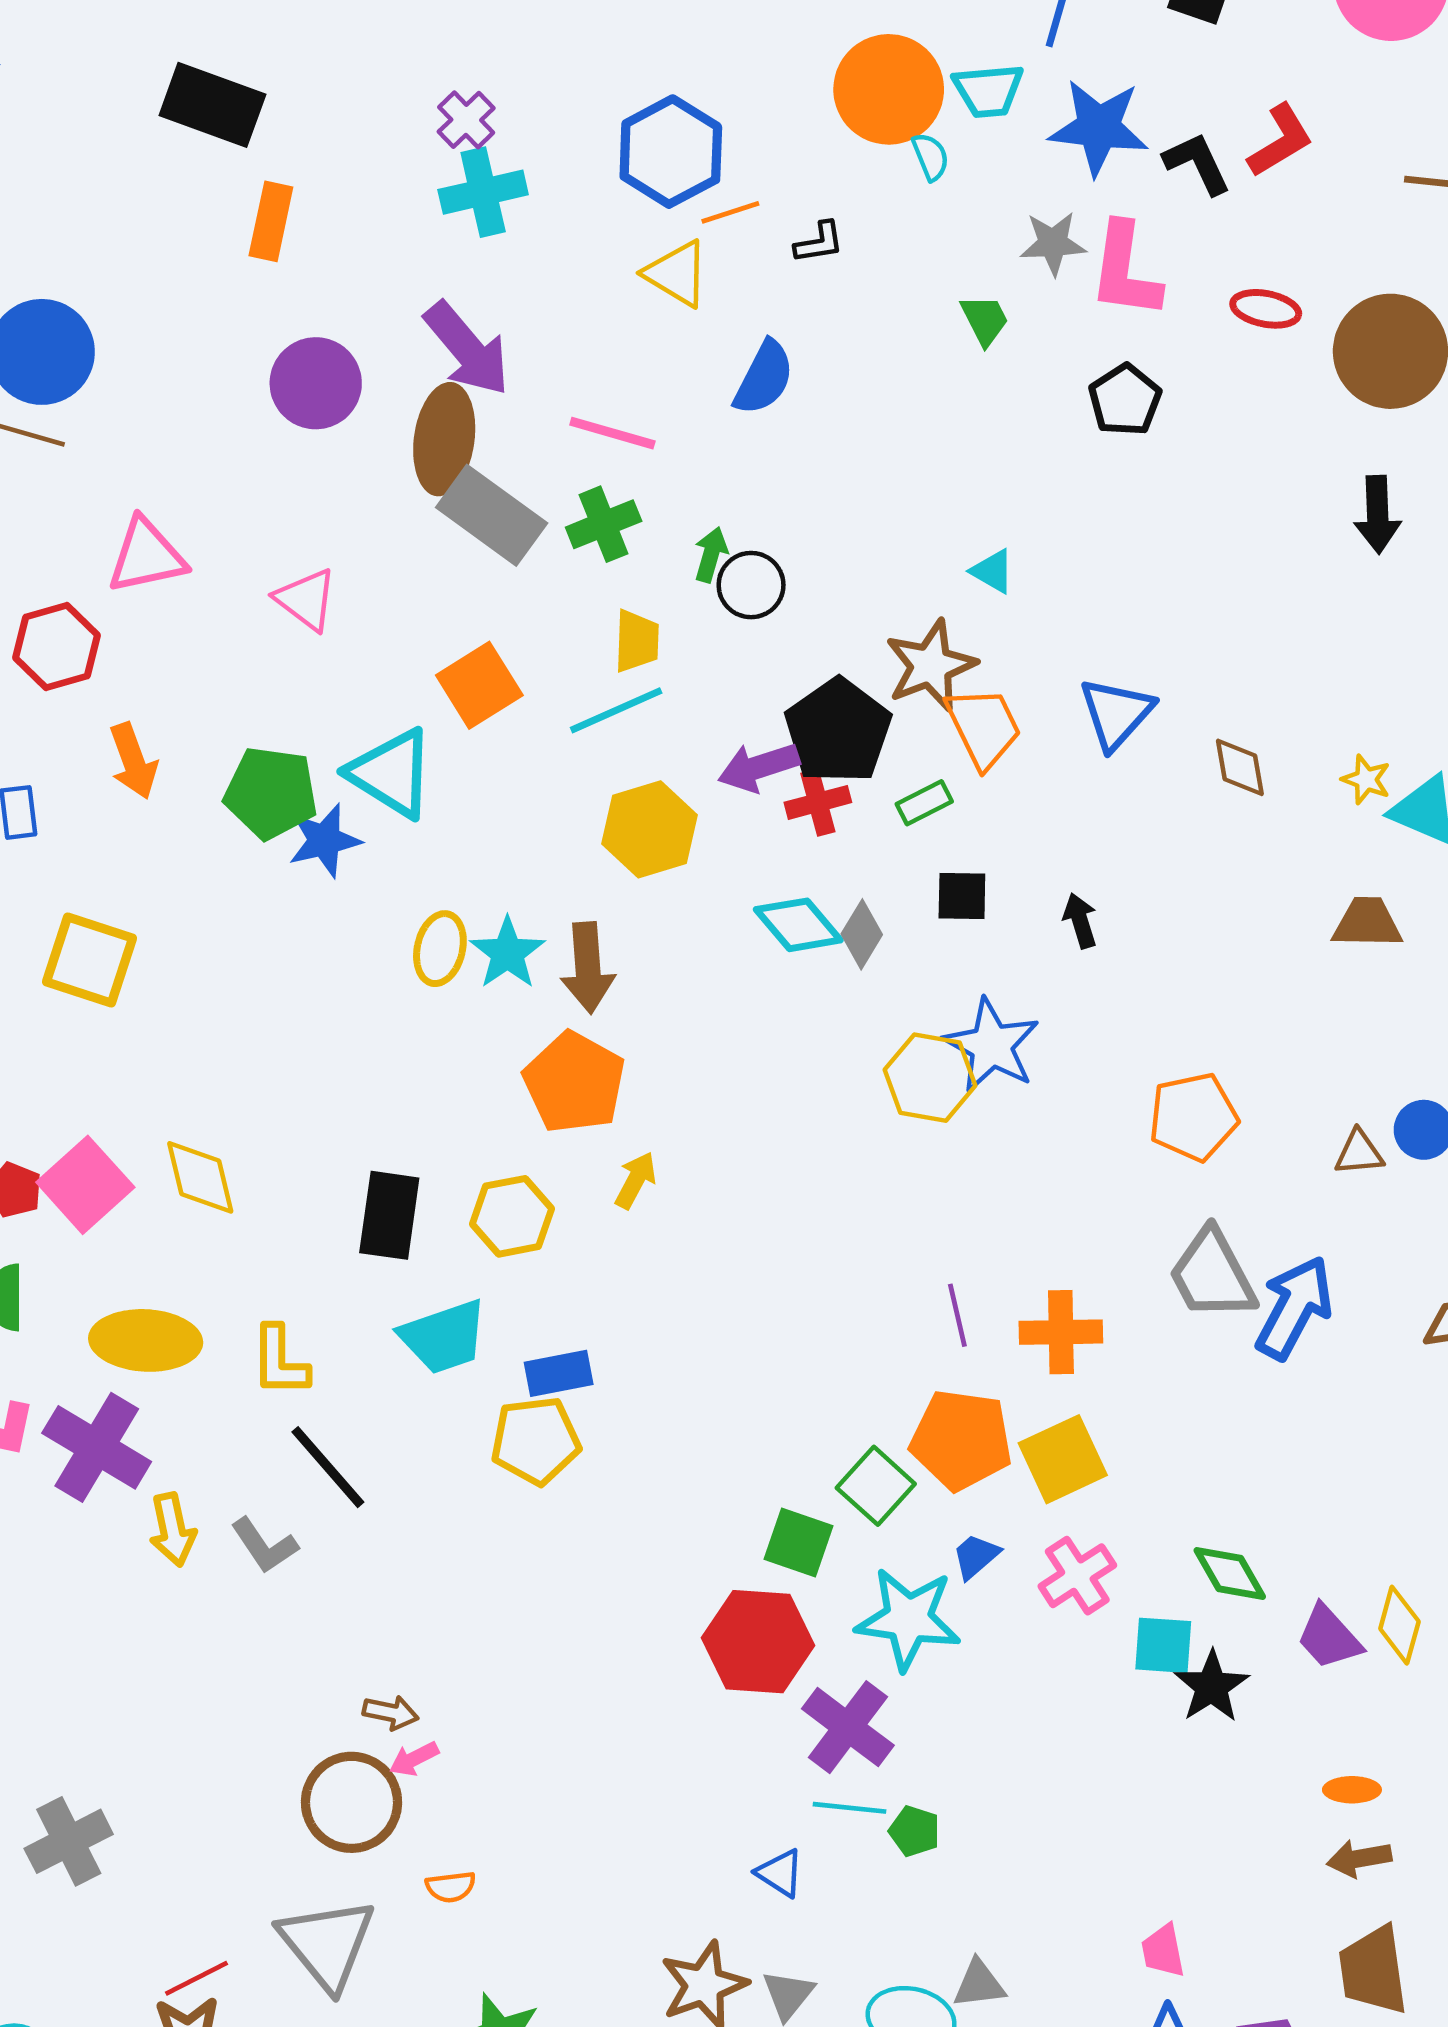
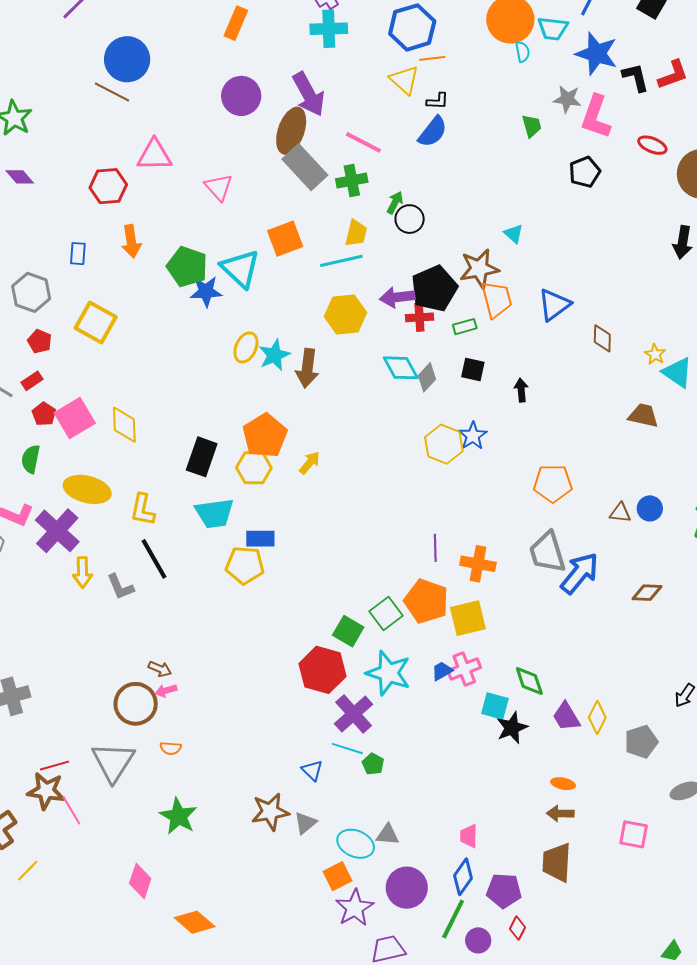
black L-shape: (819, 242) -> (438, 101), moved
blue star: (991, 1046) -> (473, 436), size x0.7
orange pentagon: (574, 1083) -> (265, 436), moved
blue trapezoid: (976, 1556) -> (442, 671), moved

